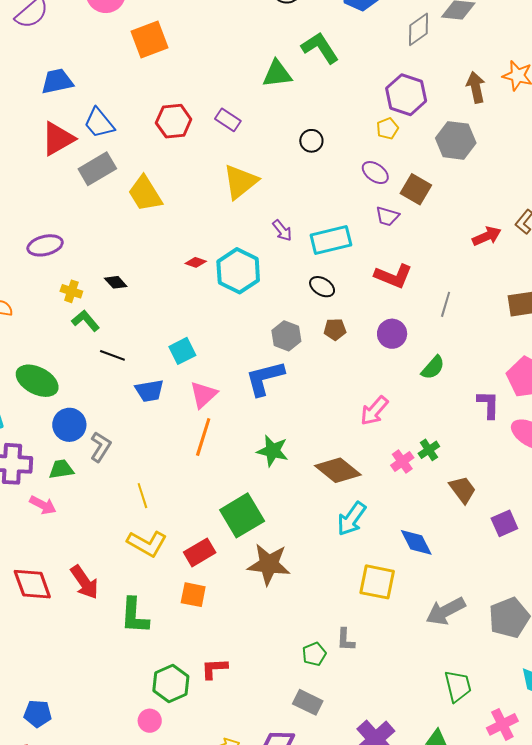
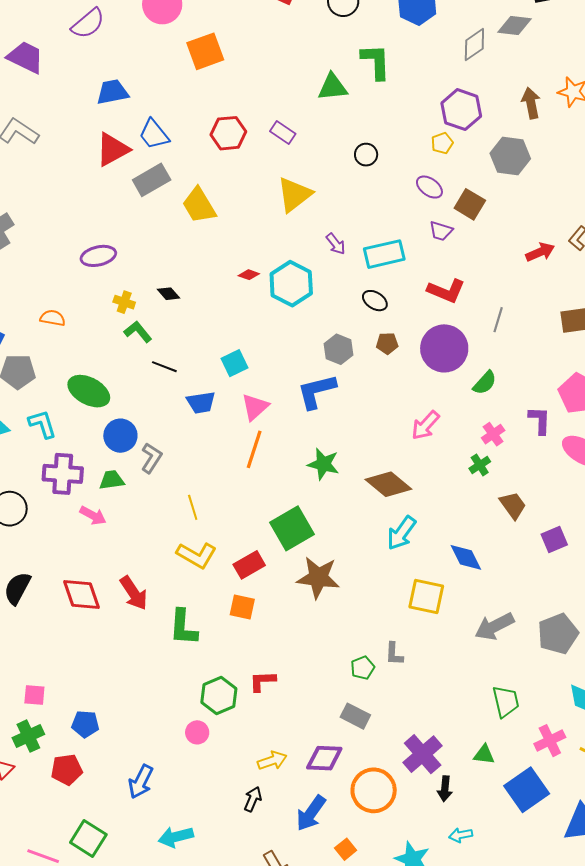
green L-shape: (320, 48) -> (376, 62), turned 30
purple circle: (392, 334) -> (444, 348), size x1.6
pink cross: (402, 462) -> (493, 434), moved

